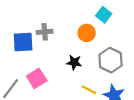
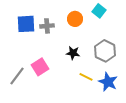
orange circle: (87, 33) -> (75, 19), moved
blue square: (23, 42) -> (26, 24), moved

